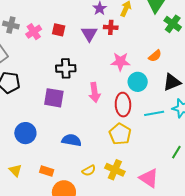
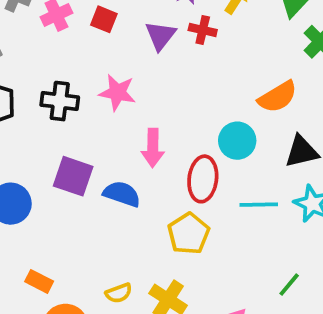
orange semicircle: (155, 56) -> (278, 97), size x1.5
pink star: (120, 62) -> (117, 93), moved
black cross: (66, 68) -> (60, 101), moved
purple square: (54, 98) -> (73, 176), moved
blue semicircle: (71, 140) -> (122, 194), moved

